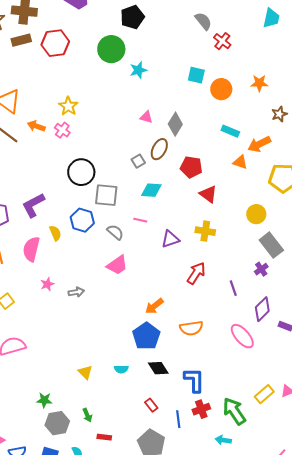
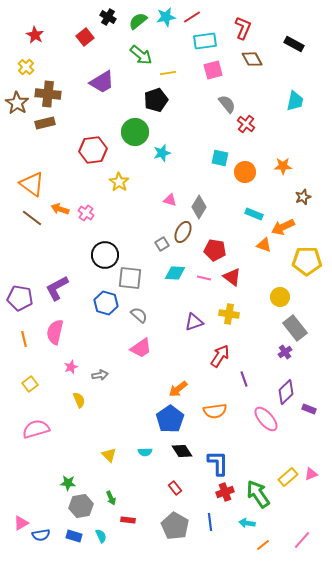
red hexagon: (55, 43) -> (93, 150), moved
yellow star: (68, 106) -> (119, 182), moved
pink line: (140, 220) -> (204, 278), moved
yellow semicircle: (55, 233) -> (79, 400), moved
purple line: (233, 288) -> (244, 379), moved
blue line: (178, 419) -> (210, 522), moved

